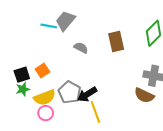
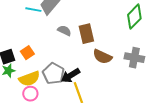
brown rectangle: (116, 41) -> (86, 34), moved
brown semicircle: (144, 95) -> (102, 57), moved

